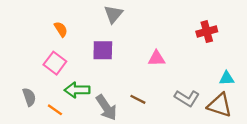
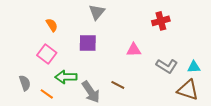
red cross: (207, 32) -> (161, 21), moved
gray L-shape: (187, 98) -> (167, 66), moved

